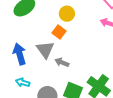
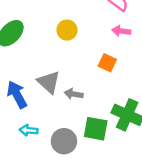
orange square: (59, 32) -> (107, 63), moved

